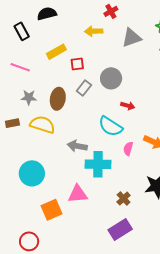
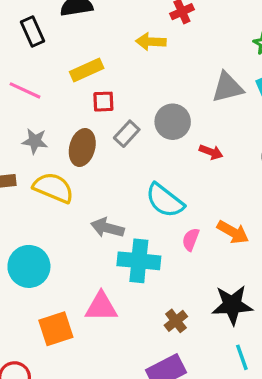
gray triangle: (132, 38) -> (227, 87), moved
red square: (77, 64) -> (103, 102), moved
red arrow: (128, 106) -> (211, 152), moved

